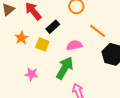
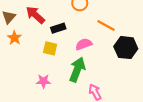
black rectangle: (53, 27) -> (58, 28), turned 32
orange star: (21, 38) -> (15, 38), moved

